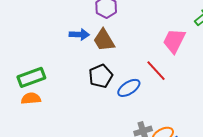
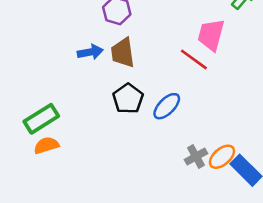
brown trapezoid: (104, 40) -> (123, 53), turned 35
red line: (156, 71) -> (194, 59), moved

